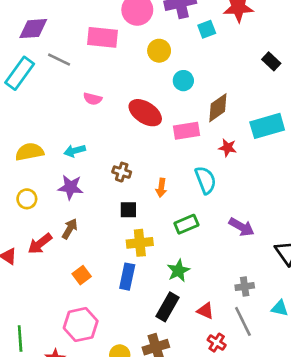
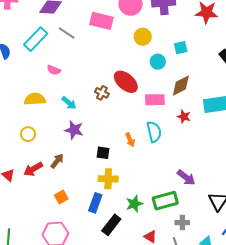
cyan square: (207, 29) -> (181, 48), moved
pink semicircle: (93, 99) -> (54, 70), moved
cyan arrow: (75, 151) -> (69, 103), turned -133
brown cross: (122, 172) -> (102, 93), moved
cyan semicircle: (206, 180) -> (154, 132), moved
purple star: (71, 187) -> (74, 130), moved
orange arrow: (161, 188) -> (130, 140), turned -40
green rectangle: (186, 224) -> (165, 201), moved, size x1.4
black rectangle: (168, 307) -> (111, 225), moved

